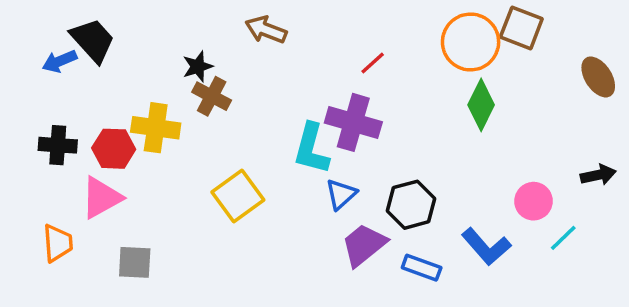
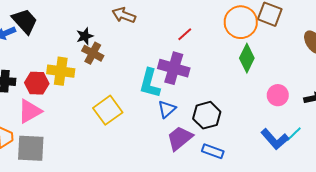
pink circle: (533, 201) -> (278, 95), moved
blue L-shape: (486, 247) -> (275, 139), moved
gray square: (135, 262) -> (31, 148), moved, size x1.4

